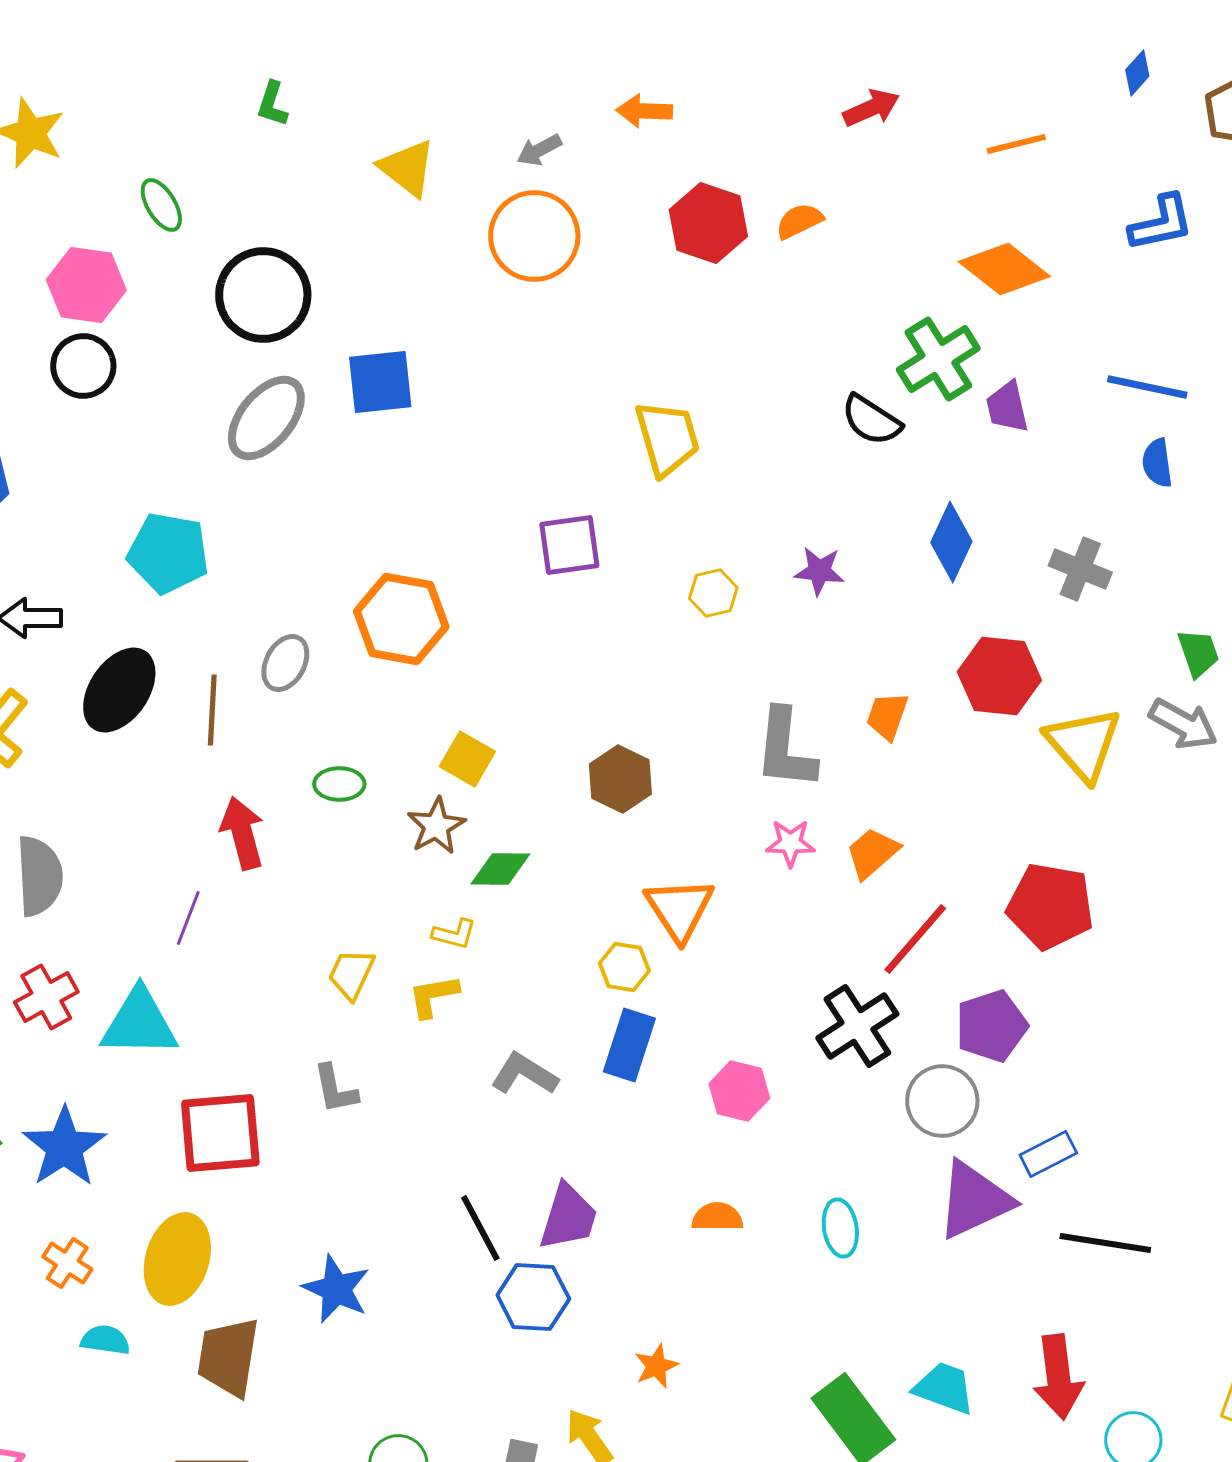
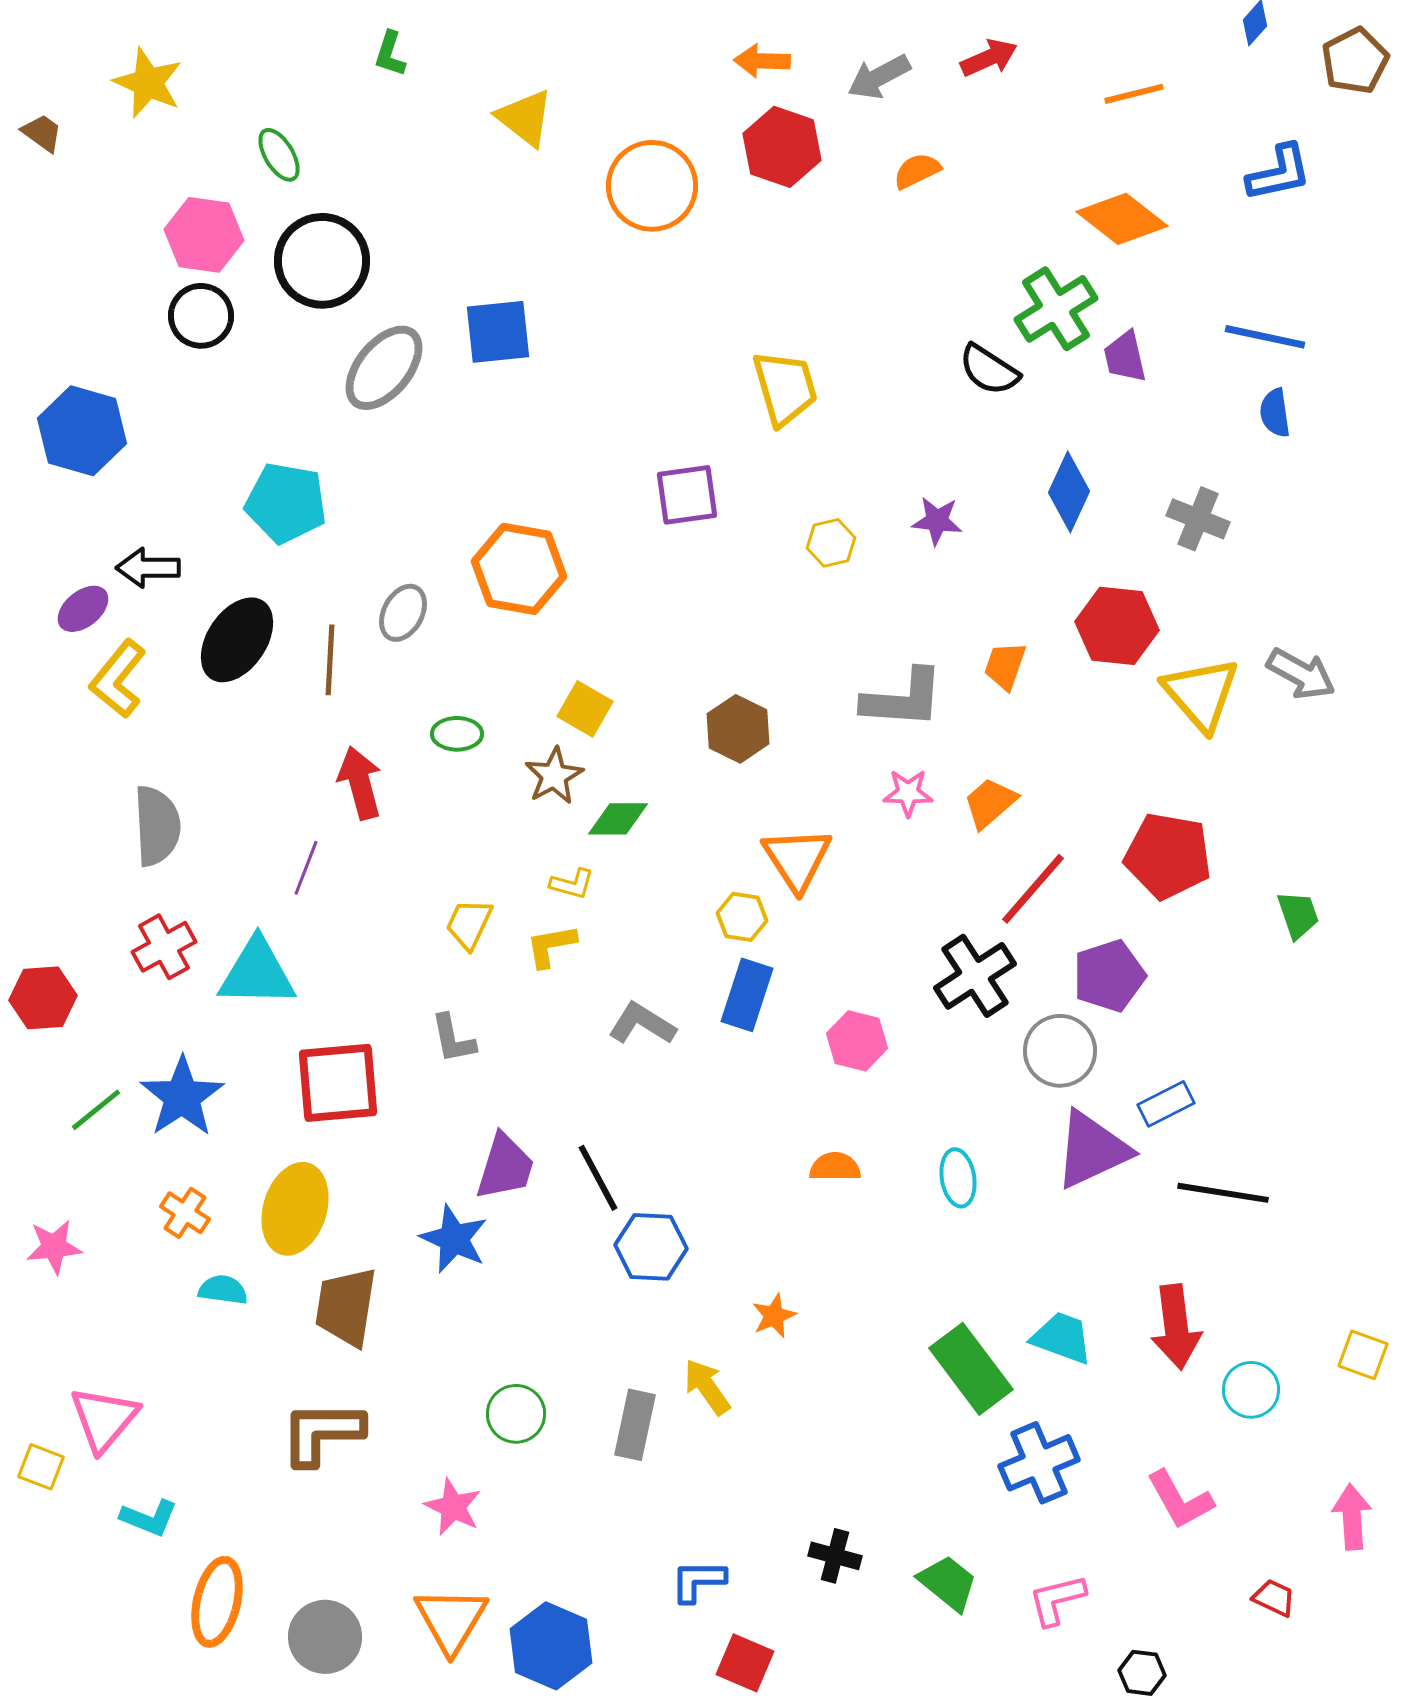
gray arrow: (539, 150) -> (879, 77), moved, size x1.4
red hexagon: (708, 223) -> (782, 147), moved
black circle: (263, 295) -> (322, 261), moved
green trapezoid: (1198, 653) -> (1298, 915), moved
gray L-shape: (785, 749) -> (903, 699), turned -92
purple trapezoid: (568, 1217) -> (505, 1167), moved

